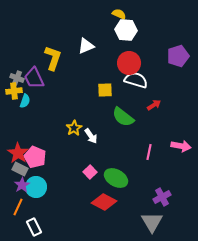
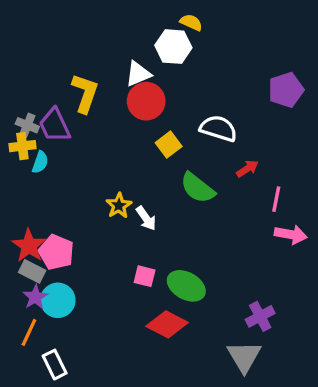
white hexagon: (126, 30) -> (173, 47), moved
red circle: (129, 63) -> (146, 101), moved
yellow square: (105, 90) -> (169, 145), turned -35
pink line: (149, 152) -> (276, 199), moved
pink square: (90, 172) -> (145, 276), turned -32

